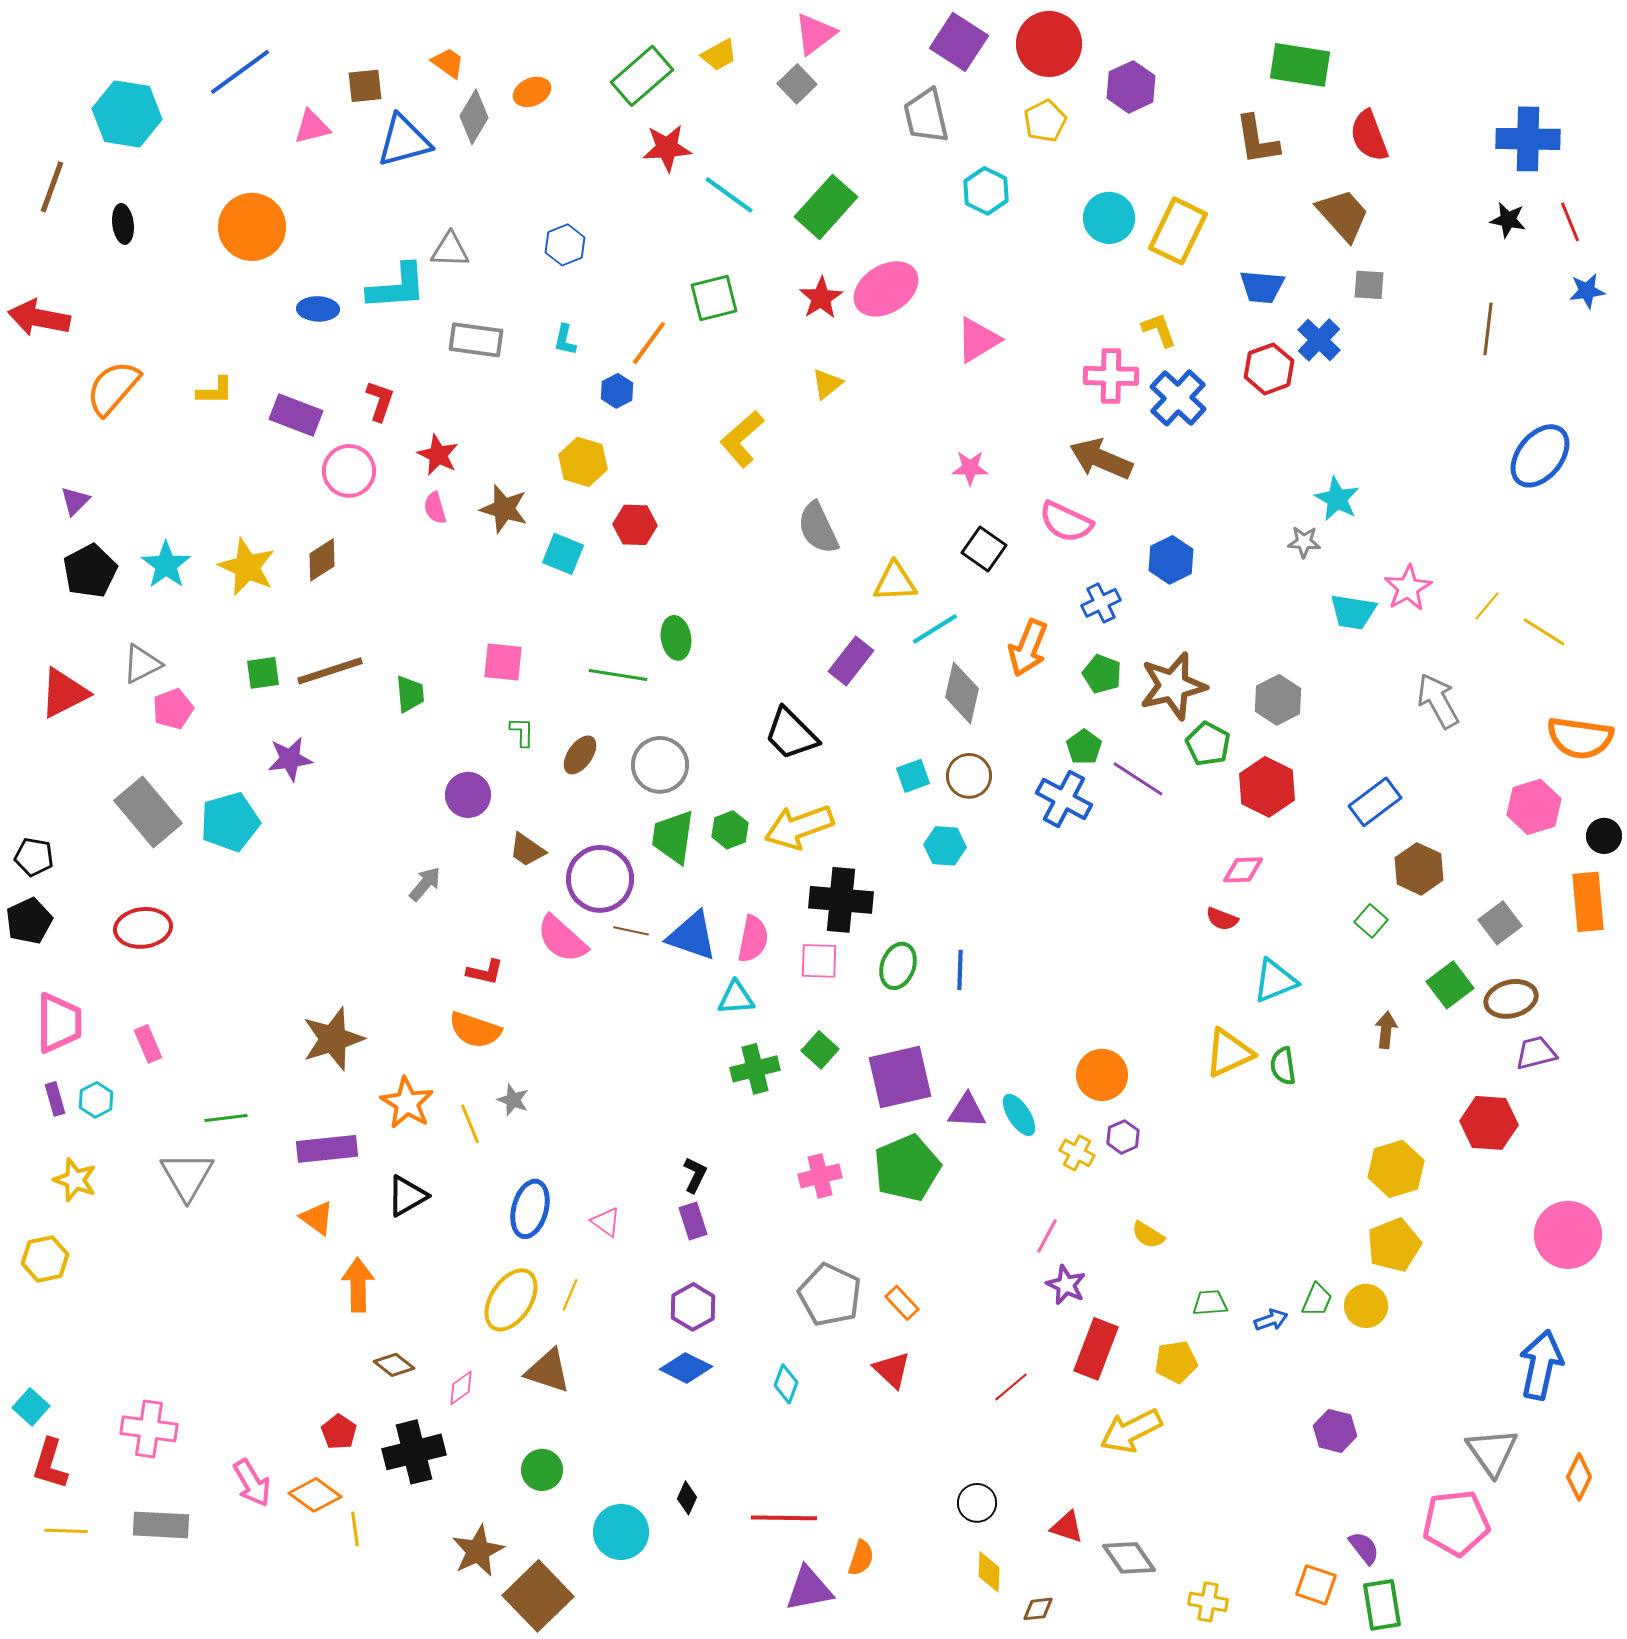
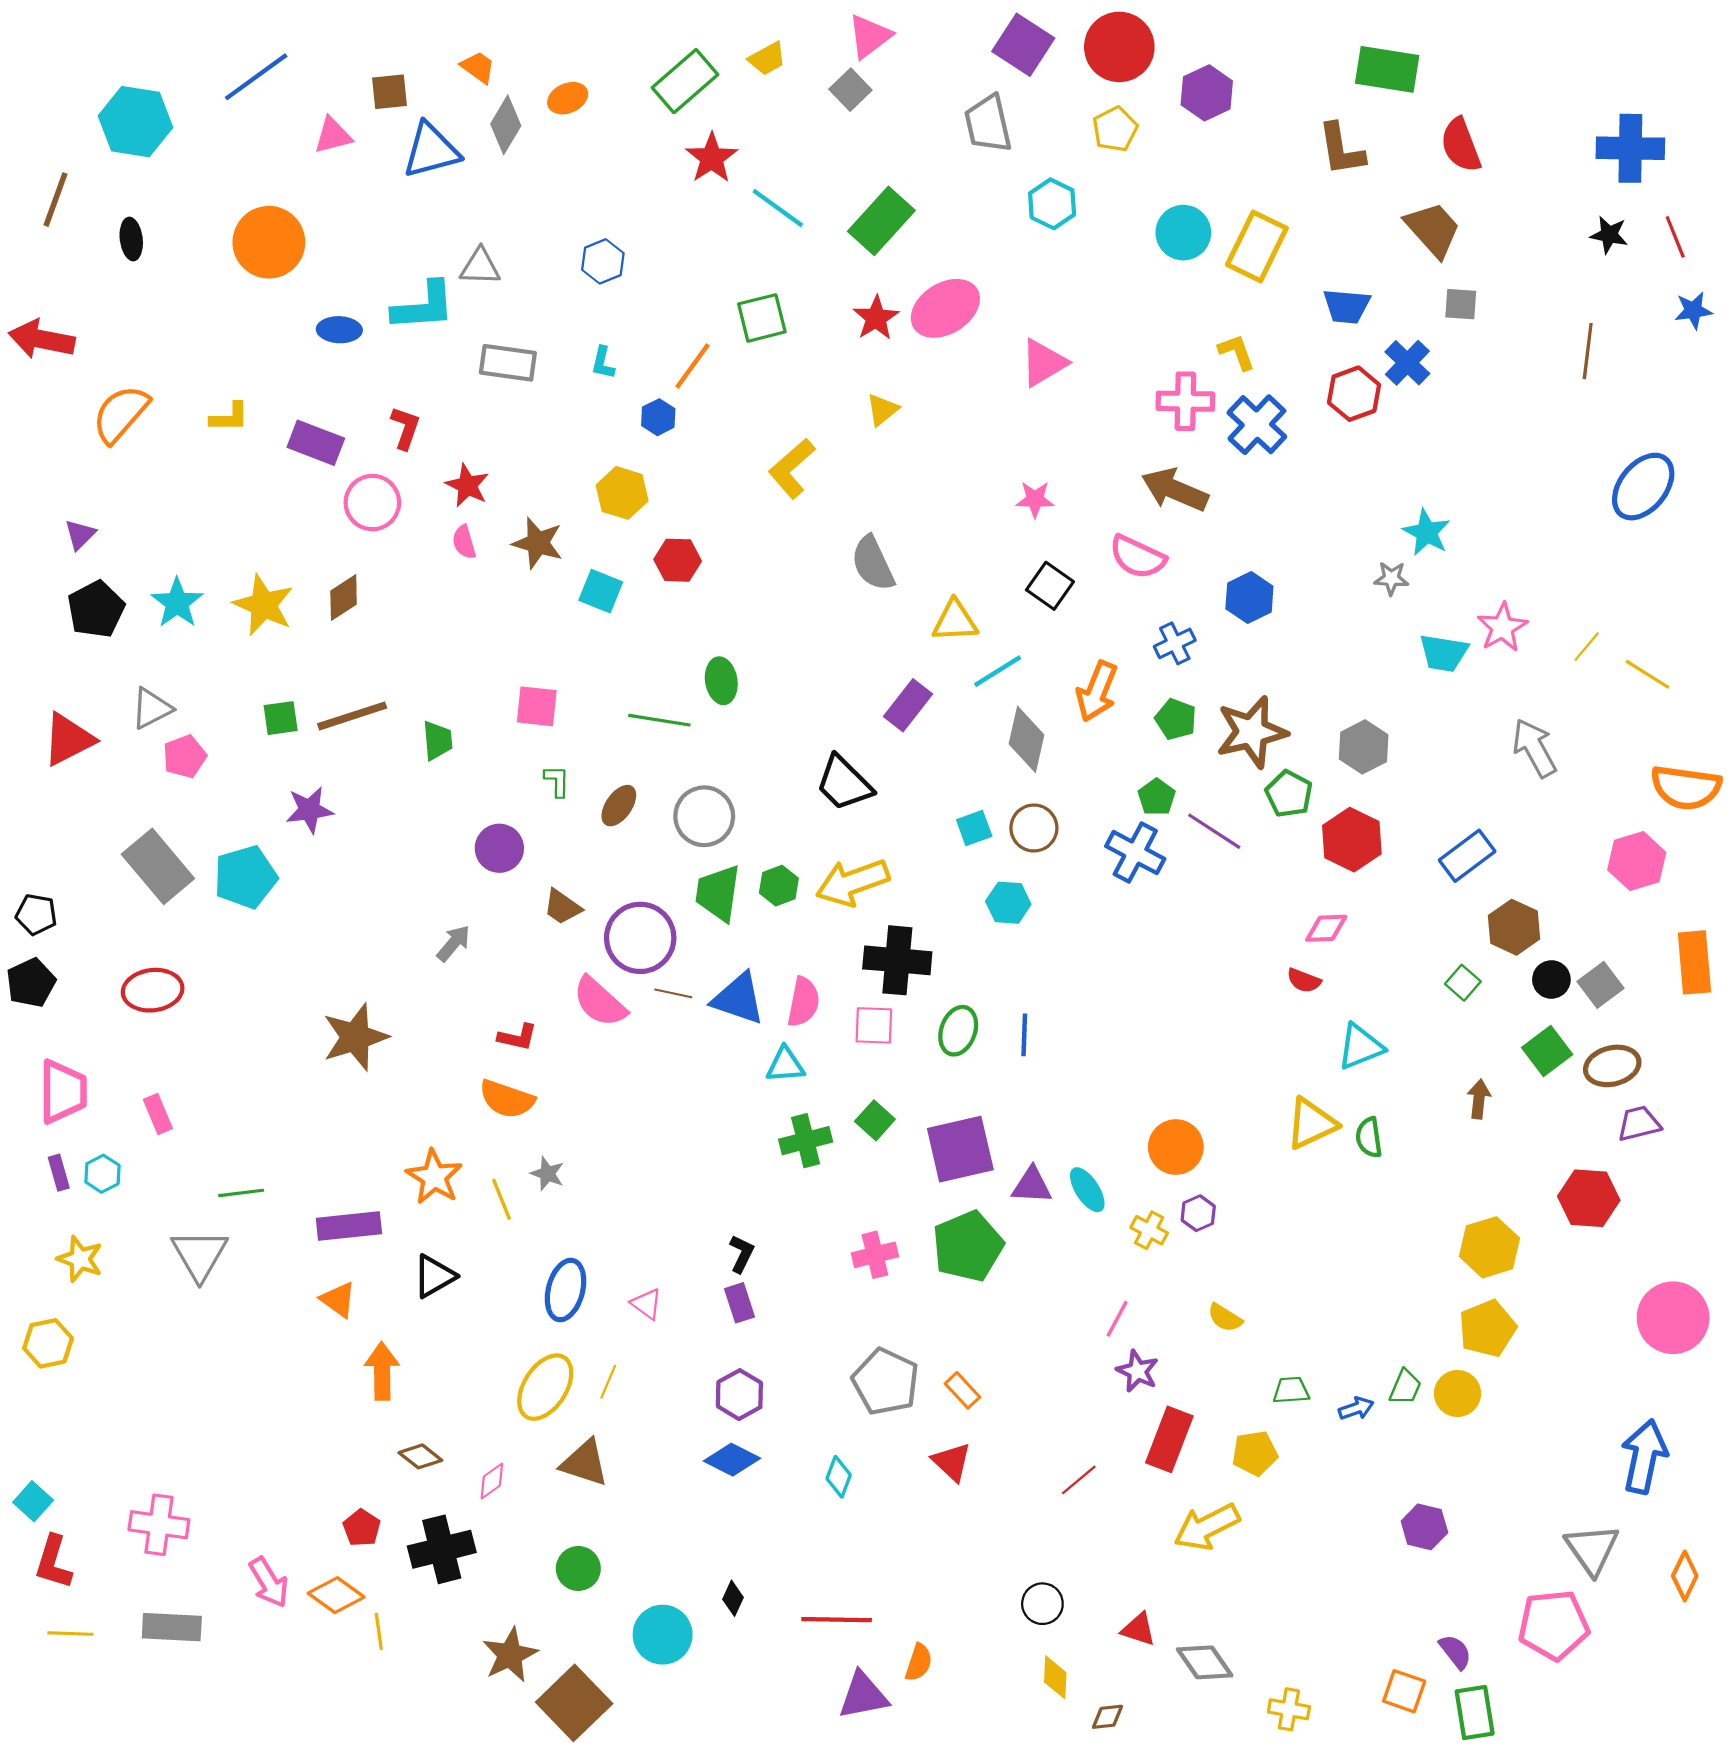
red star: (667, 148) -> (712, 158), turned -30
black circle: (1604, 836) -> (1551, 980), moved
brown star: (333, 1039) -> (355, 1037), moved

